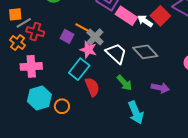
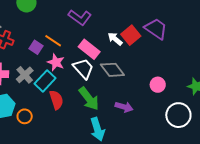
pink rectangle: (126, 16) -> (89, 49), moved
gray cross: (95, 37) -> (25, 75), moved
green arrow: (124, 83) -> (89, 99), size x1.4

